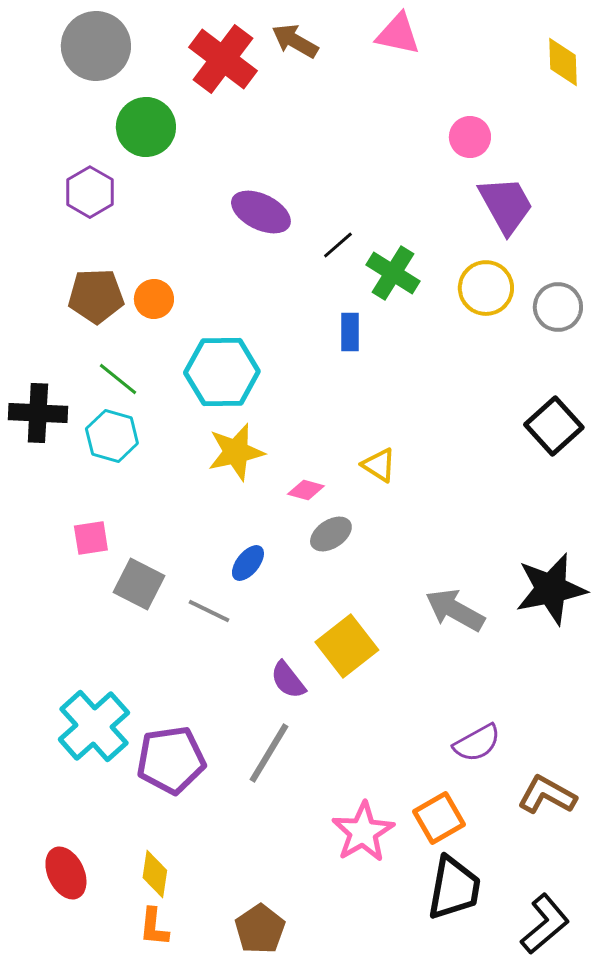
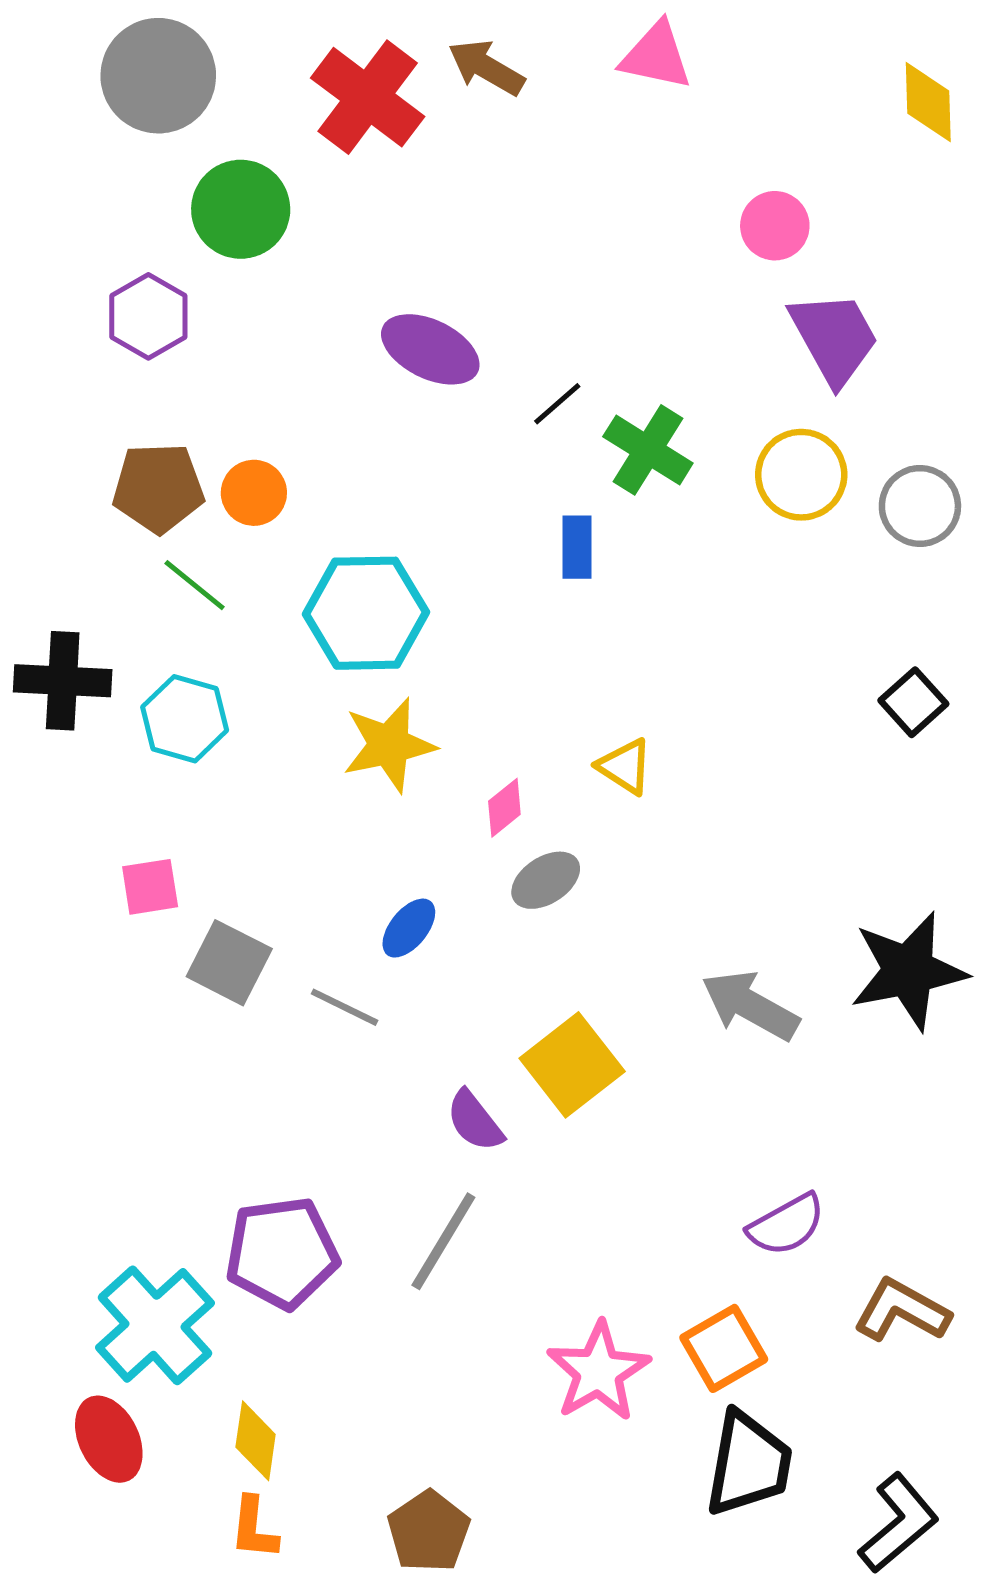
green line: (118, 379) -> (195, 585), moved
black square: (554, 426) -> (913, 702), size x0.7
pink diamond: (306, 490) -> (504, 808), turned -54
cyan cross: (94, 726) -> (155, 1325), moved

